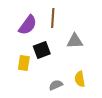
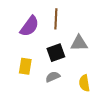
black square: (42, 50) -> (56, 53), moved
gray semicircle: (56, 85) -> (53, 77), moved

